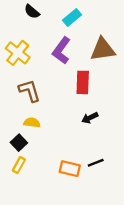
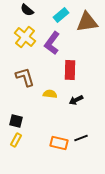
brown triangle: (103, 49) -> (87, 22), moved
yellow cross: (18, 53) -> (25, 37), moved
yellow semicircle: (32, 123) -> (50, 94), moved
black square: (19, 143) -> (16, 121), turned -32

